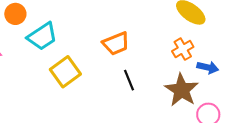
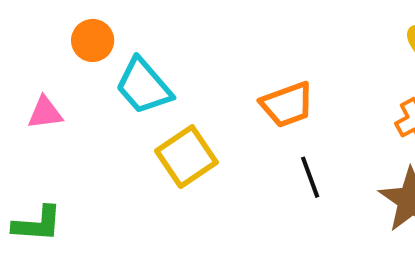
cyan trapezoid: (42, 36) -> (144, 86), turned 80

